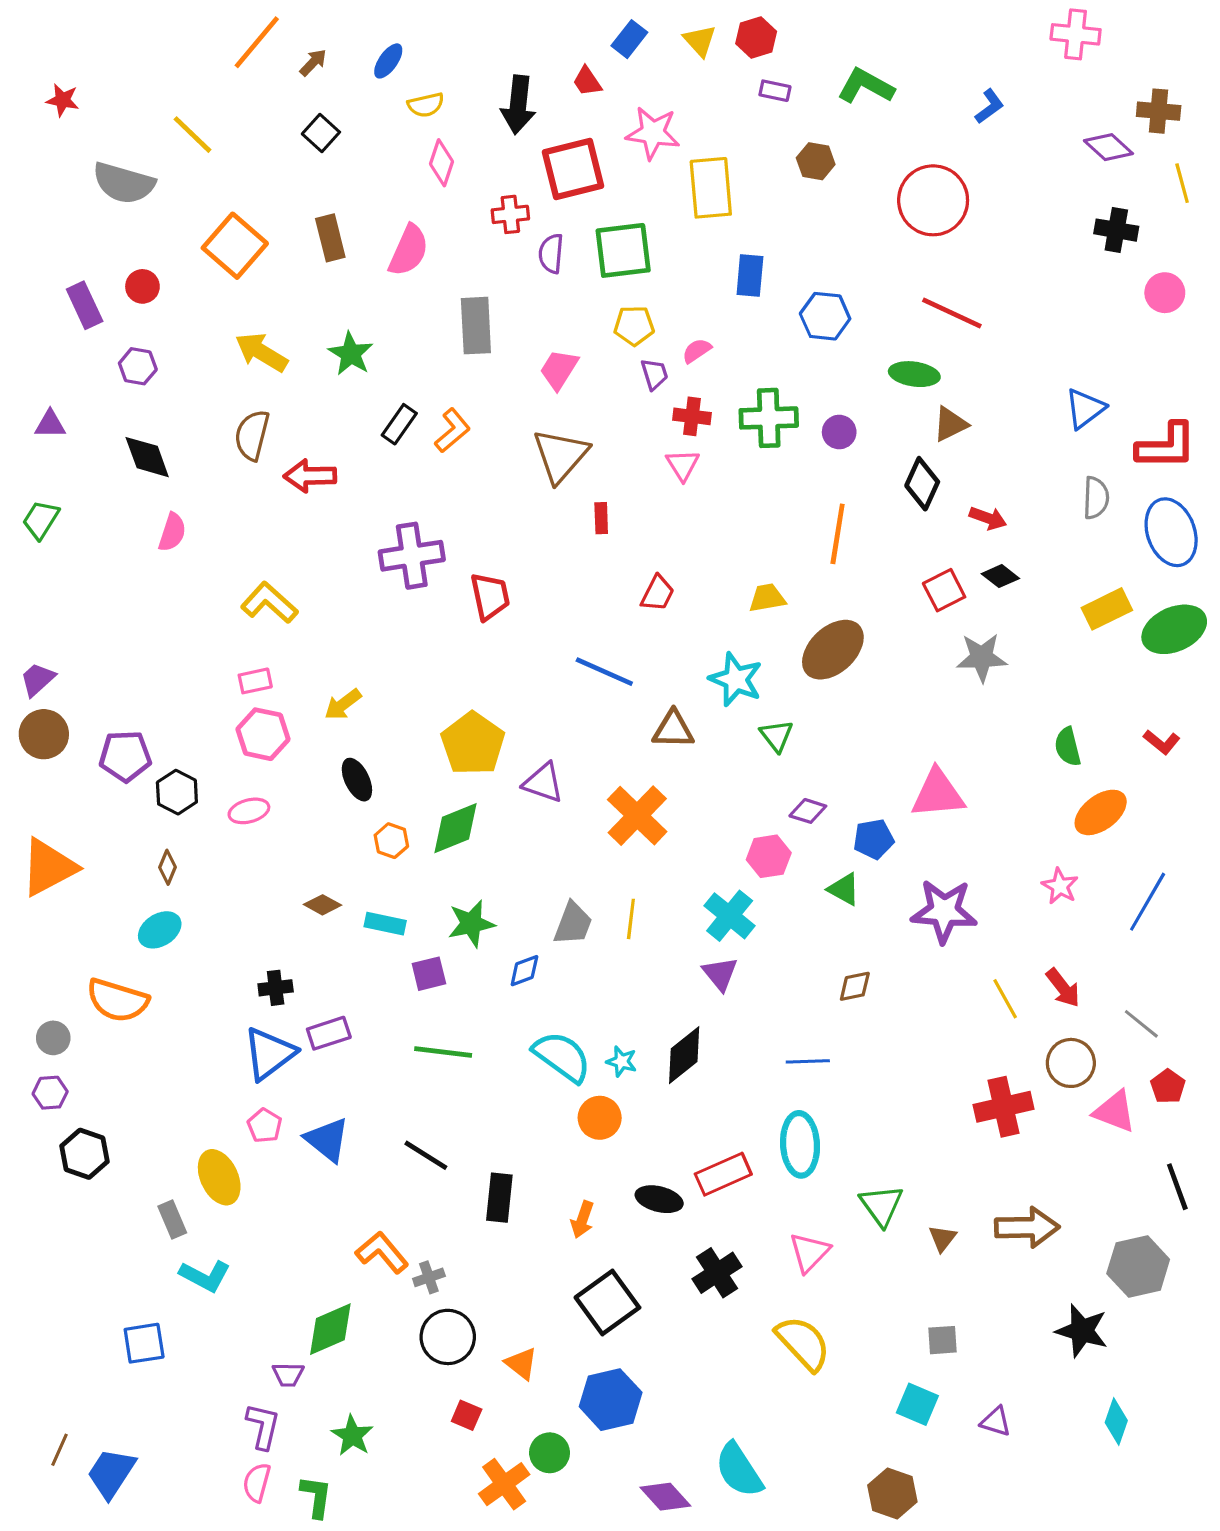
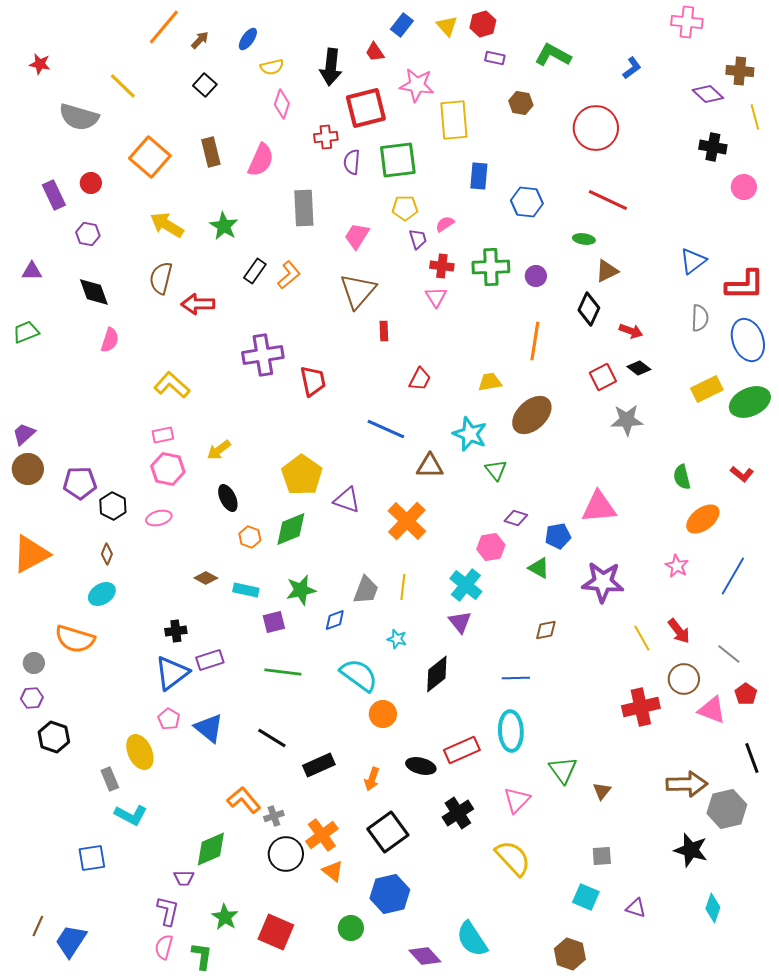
green ellipse: (914, 374) -> (584, 239), size x0.7
green trapezoid: (41, 520) -> (26, 332), turned 36
cyan star: (622, 1061) -> (397, 639), moved
black rectangle: (499, 1198) -> (319, 765), turned 60
brown arrow: (1027, 1227) -> (687, 784), moved
red square: (467, 1415) -> (276, 932), moved, size x1.8
orange cross: (504, 1484) -> (322, 835), moved

